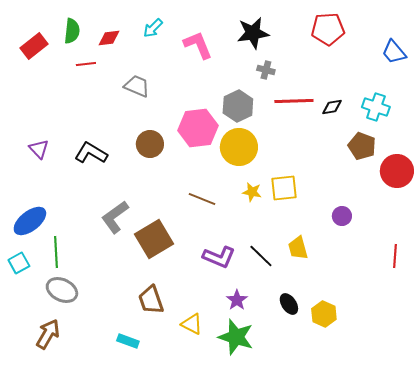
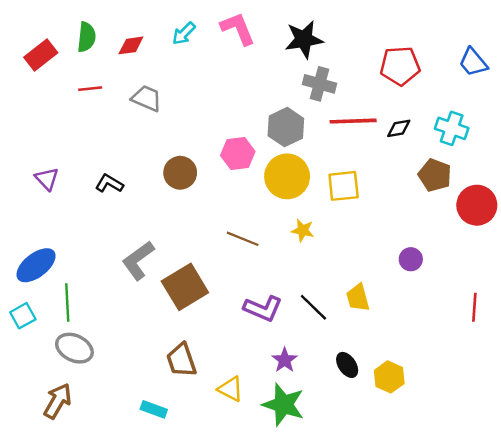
red pentagon: (328, 29) -> (400, 66), moved
pink L-shape: (198, 45) -> (238, 29), moved
red line: (86, 64) -> (90, 89), moved
gray cross: (266, 70) -> (319, 84), size x1.5
gray trapezoid: (137, 86) -> (147, 98), moved
pink hexagon: (198, 128) -> (238, 154), size x0.7
black L-shape: (91, 153) -> (109, 184), size x0.7
yellow square: (284, 188) -> (344, 186), moved

